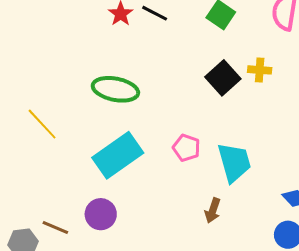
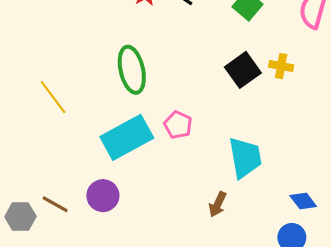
green ellipse: (115, 89) -> (132, 70), turned 60
pink pentagon: (186, 148) -> (178, 125), moved

